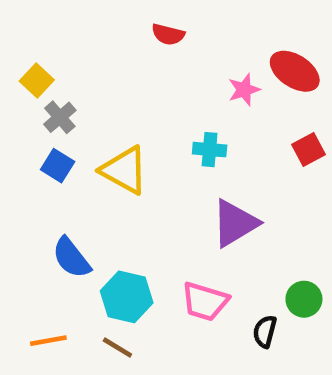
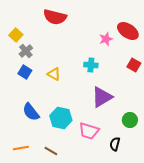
red semicircle: (168, 34) -> (55, 17), moved, size x1.6
red square: (309, 150) -> (134, 65), turned -32
yellow triangle: (124, 170) -> (54, 74), size x0.6
cyan hexagon: (127, 297) -> (61, 118), moved
green circle: (304, 299) -> (130, 120), moved

